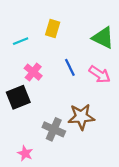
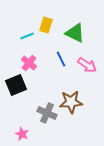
green triangle: (103, 38) -> (75, 33), moved
cyan line: (21, 41) -> (27, 36), moved

